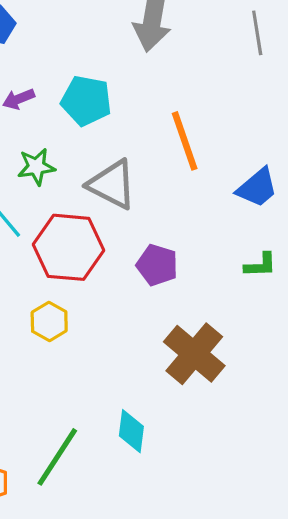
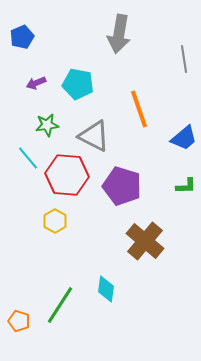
gray line: (257, 33) -> (184, 59), moved
purple pentagon: (157, 265) -> (122, 186), size x1.5

